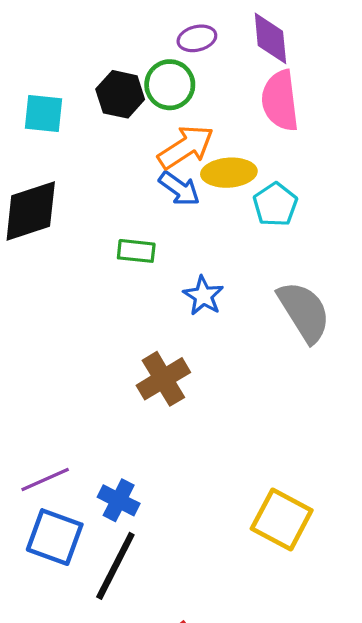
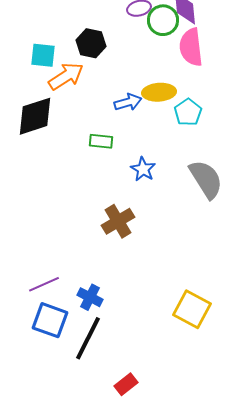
green circle: (170, 85) -> (163, 20), moved
orange arrow: (186, 147) -> (66, 76), moved
blue arrow: (179, 189) -> (128, 102), turned -52

